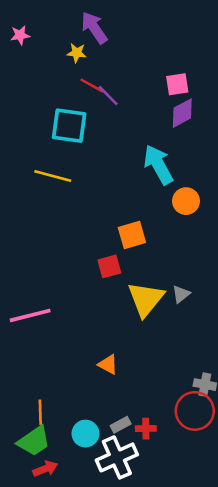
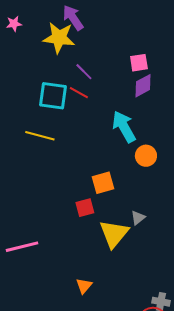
yellow star: (77, 53) -> (59, 38), size x2.0
red line: (92, 85) -> (79, 93), moved
gray triangle: (181, 294) -> (138, 218), moved
orange triangle: (108, 364) -> (84, 286), turned 42

